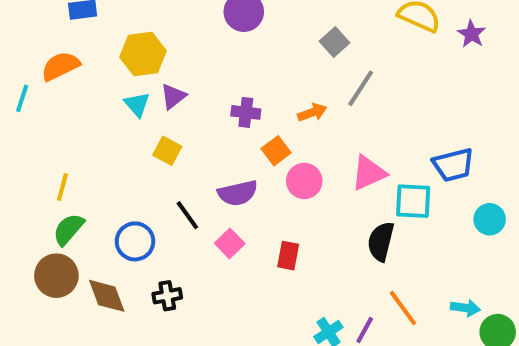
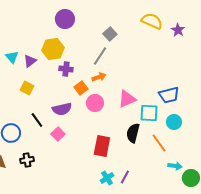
yellow hexagon: (143, 54) -> (53, 49), moved
gray line: (361, 88) -> (100, 56), moved
cyan triangle: (137, 104) -> (12, 57), moved
orange arrow: (312, 112) -> (99, 77), moved
cyan circle: (490, 219) -> (174, 122), moved
red rectangle: (288, 256) -> (102, 146), moved, size x1.5
orange line: (403, 308) -> (159, 143), moved

